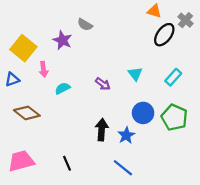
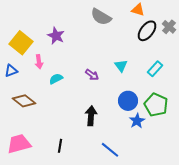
gray cross: (186, 20) -> (169, 27), moved
gray semicircle: (85, 25) -> (101, 17), moved, size x1.5
blue star: (126, 135) -> (137, 121), moved
black line: (67, 163) -> (60, 146), turned 32

